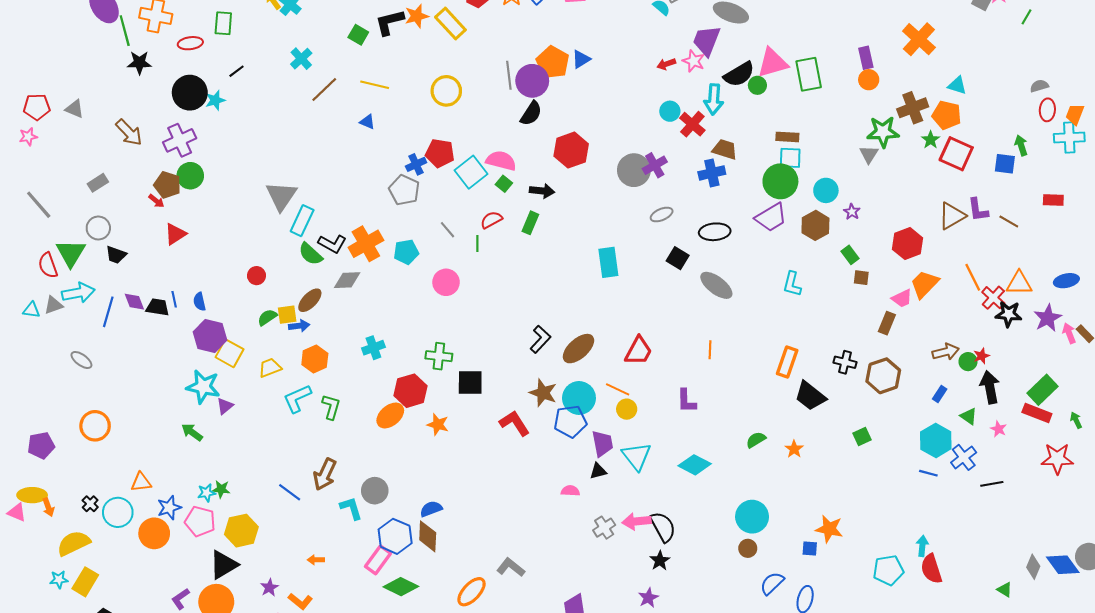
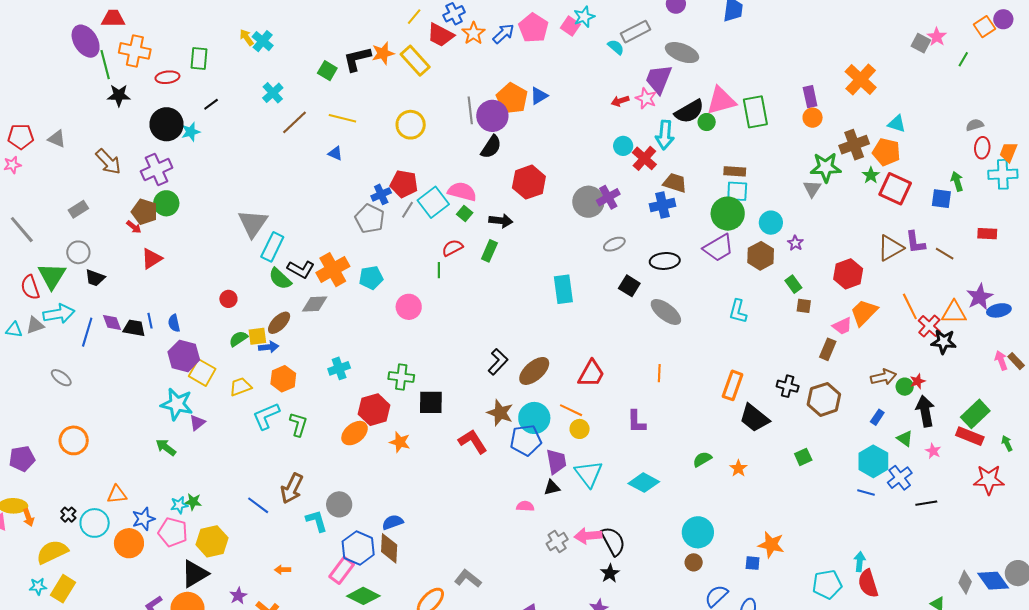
gray line: (448, 230) -> (408, 210), moved, turned 72
purple star: (1048, 318) -> (980, 297), moved

